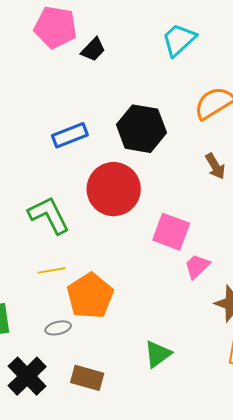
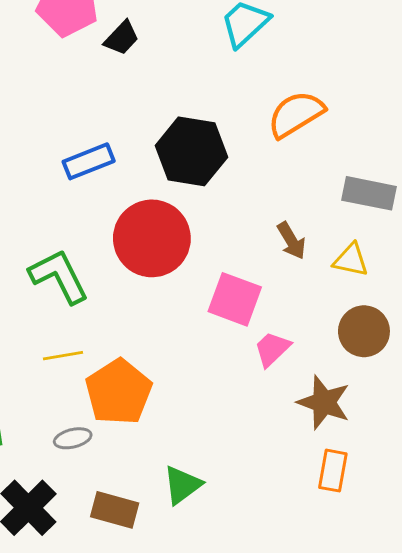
brown arrow: (215, 166) -> (291, 241), moved
green triangle: (158, 354) -> (182, 485), moved

